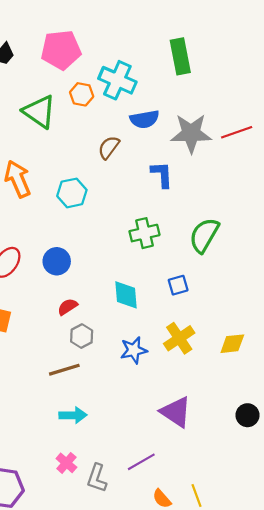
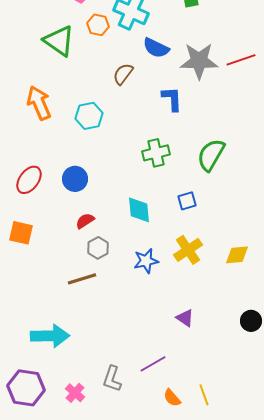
blue semicircle: (144, 119) -> (156, 48), turned 36
purple triangle: (176, 412) -> (185, 318), size x0.6
cyan arrow: (73, 415) -> (50, 336), moved, size x1.5
pink cross: (66, 463) -> (75, 393), moved

